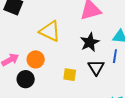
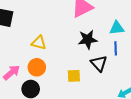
yellow triangle: (50, 31) -> (39, 43), moved, size x0.7
black star: (90, 42) -> (88, 39), turned 30

